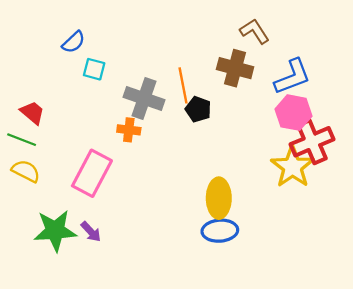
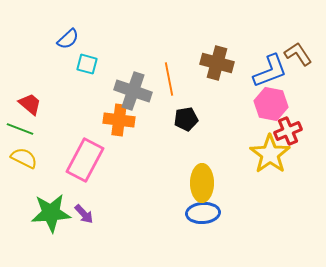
brown L-shape: (255, 31) -> (298, 54), moved
black pentagon: (198, 109) -> (186, 119), moved, turned -30
orange cross: (129, 130) -> (119, 120), size x1.4
red cross: (312, 142) -> (288, 131), size x0.7

